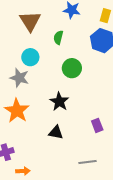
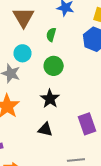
green circle: (72, 68) -> (54, 66), moved
purple rectangle: (97, 125) -> (87, 124), size x1.5

